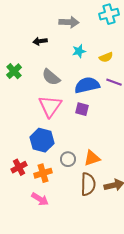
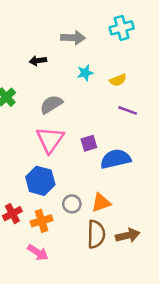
gray semicircle: (51, 77) -> (51, 104), turned 108
blue semicircle: (87, 85) -> (116, 159), moved
purple square: (82, 109) -> (89, 143), turned -32

